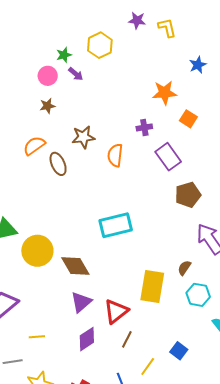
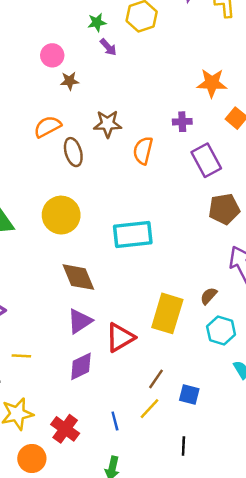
pink circle: (48, 76) -> (52, 55), moved
yellow circle: (37, 251) -> (61, 215), moved
brown line: (127, 339) -> (156, 379), moved
blue square: (179, 351) -> (189, 394), turned -30

